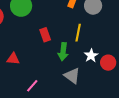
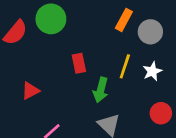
white star: (91, 56) -> (152, 71), moved
red triangle: (13, 59) -> (30, 91), turned -40

